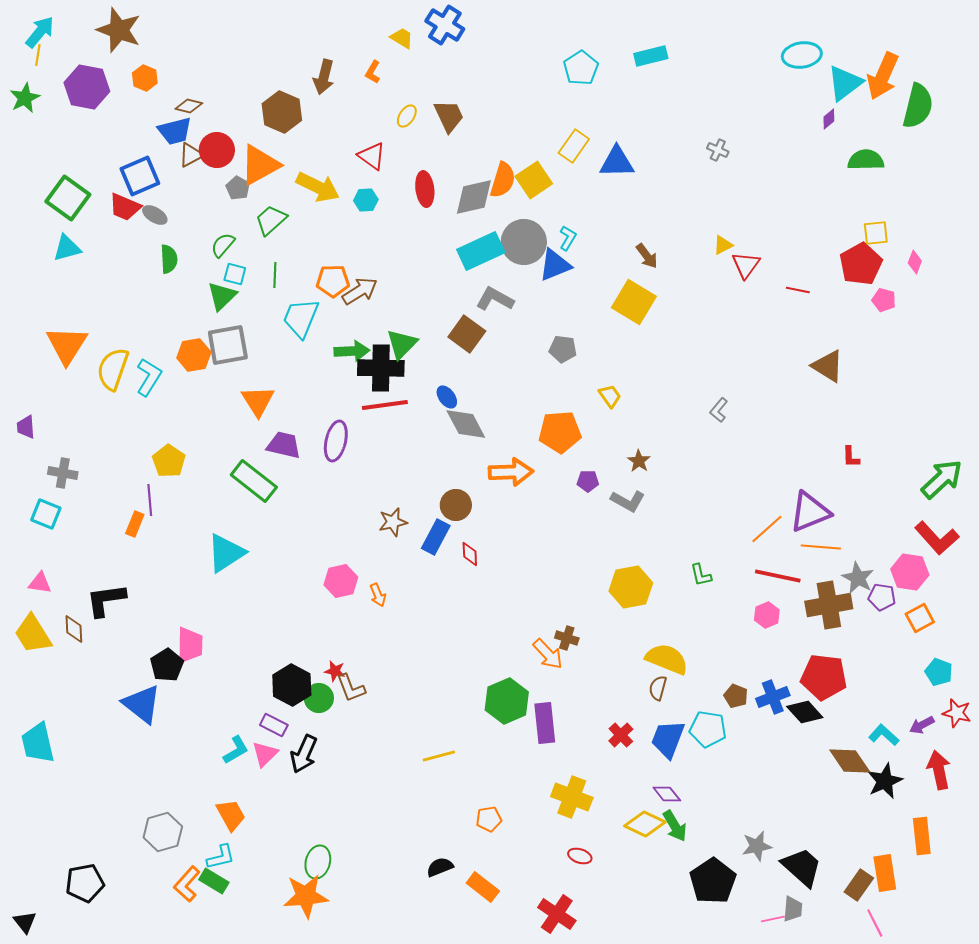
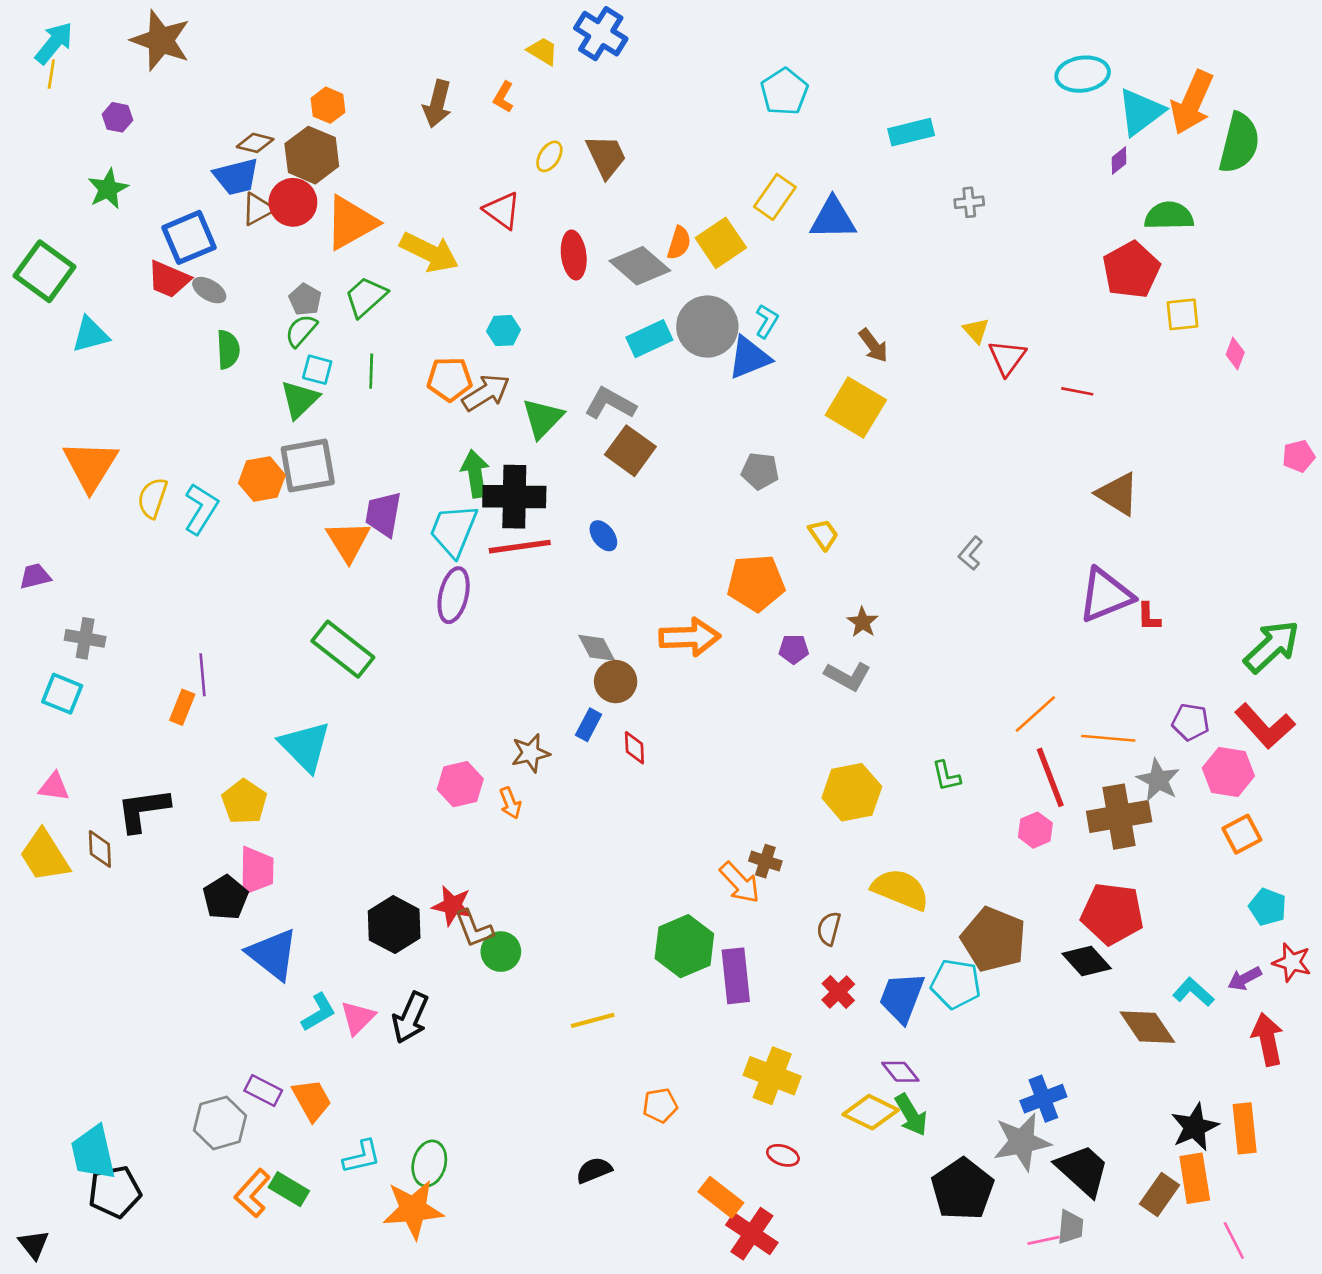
cyan rectangle: (651, 56) -> (911, 132), moved
orange hexagon: (145, 78) -> (328, 105), moved
purple hexagon: (87, 87) -> (117, 117), size x0.5
green star: (25, 98) -> (108, 189), moved
brown hexagon: (282, 112) -> (312, 155), moved
gray cross: (718, 150) -> (969, 202), turned -30
orange semicircle: (503, 180) -> (679, 243), size x0.7
gray pentagon: (238, 188) -> (305, 300), moved
gray diamond: (474, 197) -> (640, 266), turned 54
green square: (68, 198) -> (45, 271), moved
cyan hexagon: (366, 200) -> (504, 331), moved
yellow triangle: (723, 245) -> (976, 331), turned -45
cyan rectangle: (481, 251) -> (649, 339), size x0.7
red pentagon: (861, 264) -> (1131, 270), moved
gray L-shape: (495, 299) -> (610, 403), moved
pink pentagon: (884, 300) -> (1299, 456), moved, turned -30
cyan trapezoid: (301, 318) -> (454, 530), moved
green triangle: (402, 344) -> (543, 418), moved
green arrow: (352, 351) -> (475, 474), turned -96
yellow semicircle: (113, 369) -> (153, 498), size x0.7
gray diamond: (466, 424) -> (597, 648), moved, size x0.7
purple trapezoid: (26, 427) -> (35, 576), turned 80
purple trapezoid: (284, 445) -> (383, 514), moved, turned -93
yellow pentagon: (169, 461) -> (244, 802), moved
purple triangle: (810, 512) -> (1106, 595), moved
brown star: (393, 522) -> (531, 753), moved
blue rectangle: (436, 537) -> (589, 725), size x0.7
cyan triangle: (226, 553) -> (305, 746), turned -42
red line: (778, 576) -> (1050, 777), turned 57
purple pentagon: (882, 597) -> (1191, 722), moved
red star: (335, 671) -> (452, 906), size x1.4
brown semicircle: (658, 688) -> (829, 929), moved
brown pentagon: (736, 696) -> (994, 939), size x2.0
blue cross: (773, 697) -> (1043, 1099), moved
green circle: (319, 698) -> (501, 952), moved
blue triangle: (142, 704) -> (273, 954), moved
purple rectangle: (274, 725) -> (263, 1091), moved
cyan trapezoid: (38, 743) -> (93, 1153), moved
black star: (885, 781) -> (1195, 1127), moved
gray star: (757, 846) -> (1022, 1142), size x1.4
cyan L-shape: (221, 857) -> (362, 1157), moved
orange rectangle: (483, 887) -> (721, 1197), moved
pink line: (875, 923) -> (1234, 1240), moved

